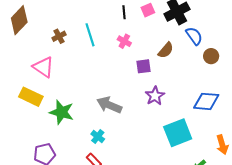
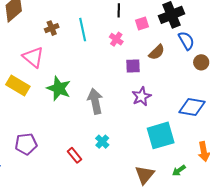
pink square: (148, 10) -> (142, 23), moved
gray arrow: (109, 105) -> (95, 101), turned 50
green star: (62, 112) -> (59, 88), moved
cyan cross: (98, 137) -> (102, 142), moved

